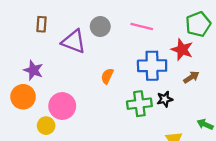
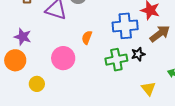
brown arrow: (191, 77) -> (160, 34), size x1.5
pink circle: (62, 106) -> (63, 58), moved

